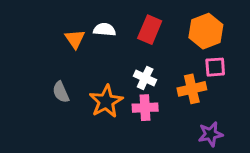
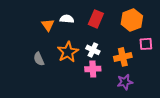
pink square: (215, 67) -> (146, 44), moved
orange star: (106, 101) -> (68, 52), moved
purple star: (211, 134) -> (125, 82), moved

